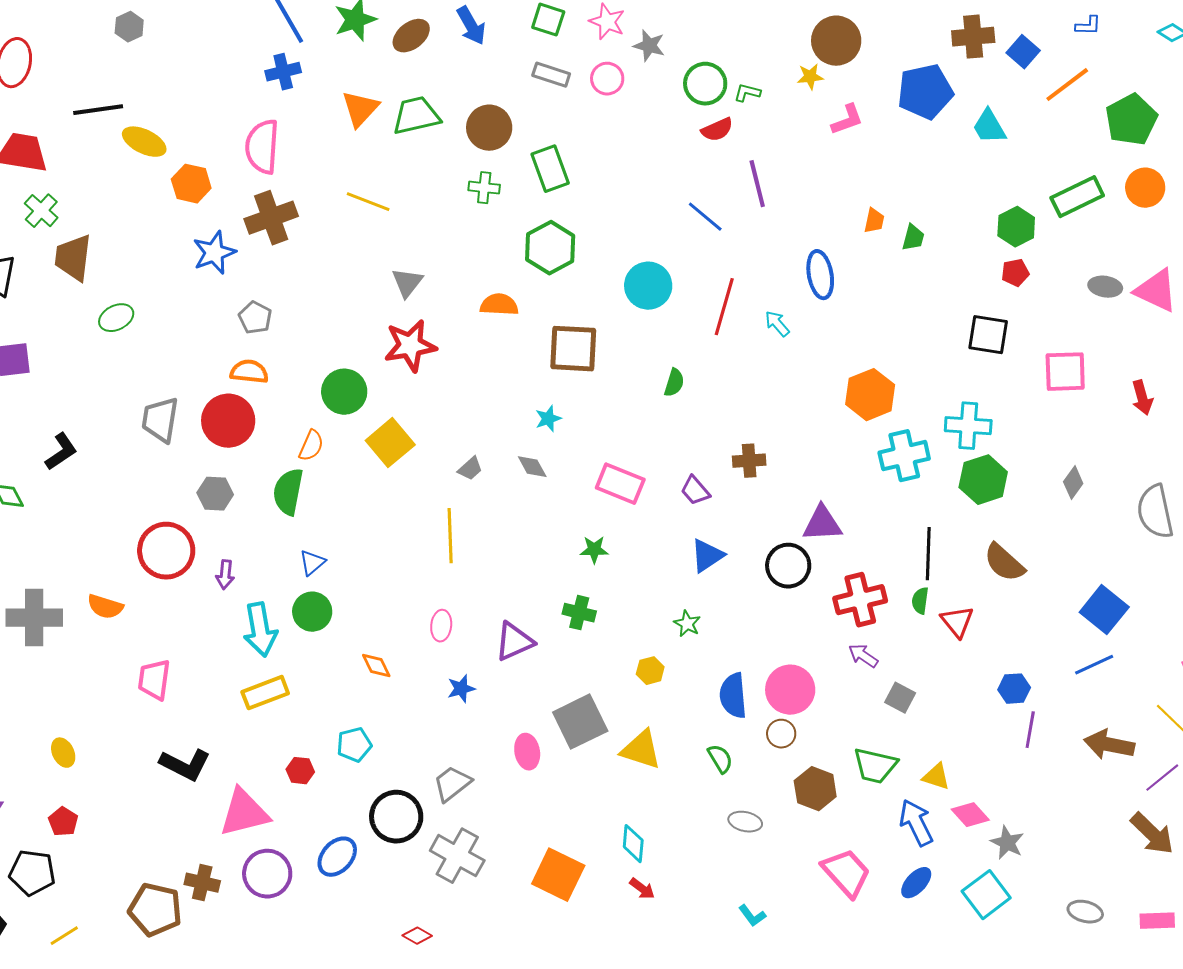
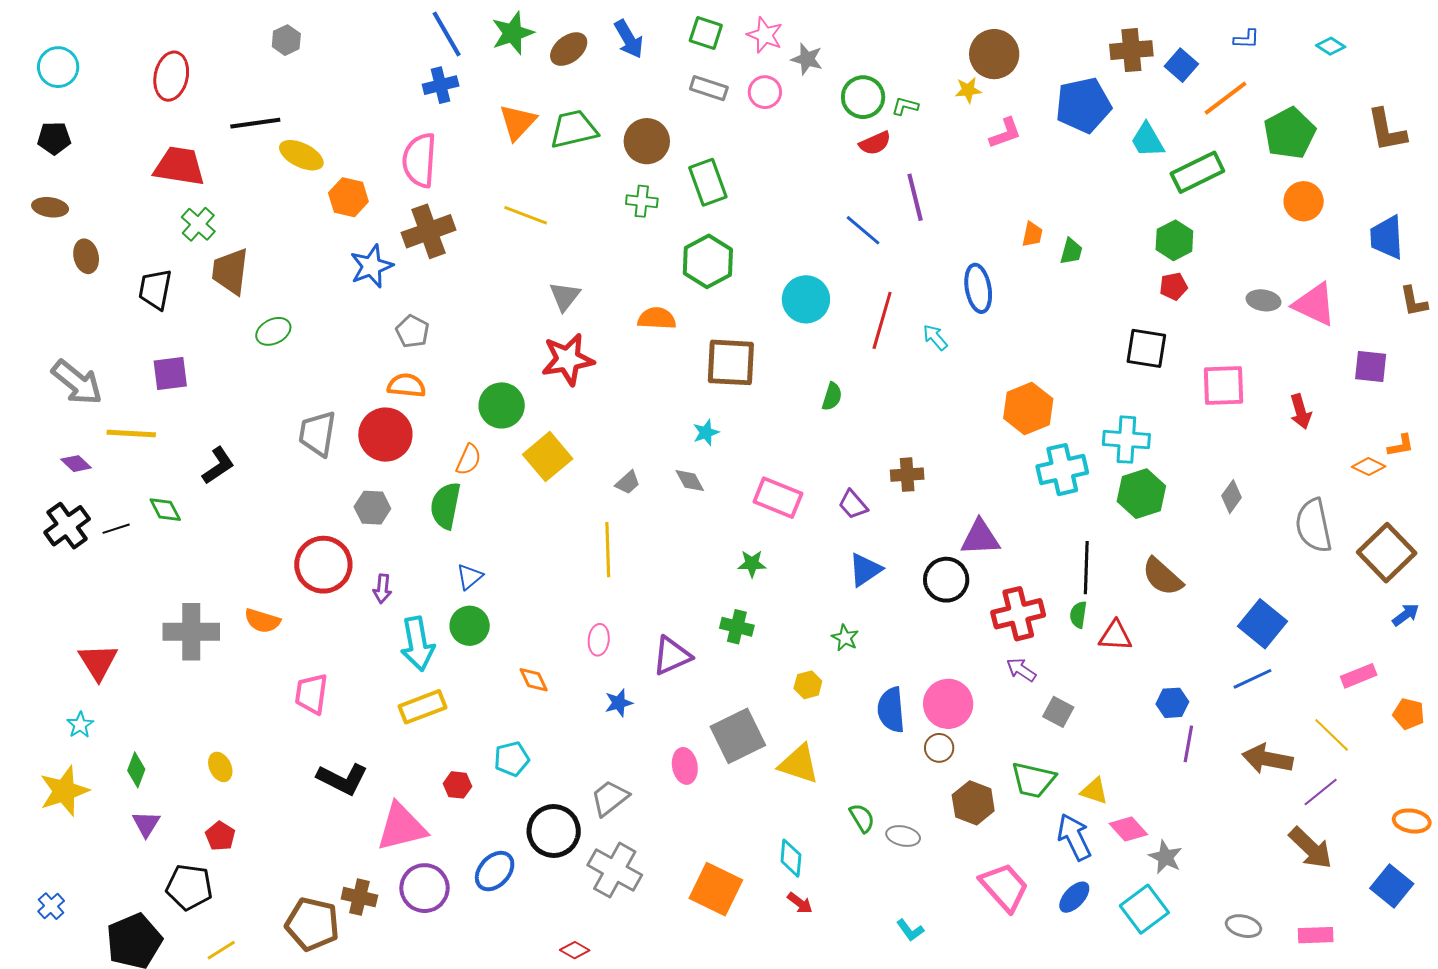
green rectangle: (1077, 197) -> (1197, 172), moved
red triangle: (957, 622) -> (1115, 636), turned -48
green semicircle: (720, 759) -> (862, 818), moved

